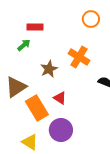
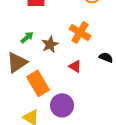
green arrow: (24, 45) -> (27, 37), moved
red triangle: (60, 98) -> (75, 66), moved

